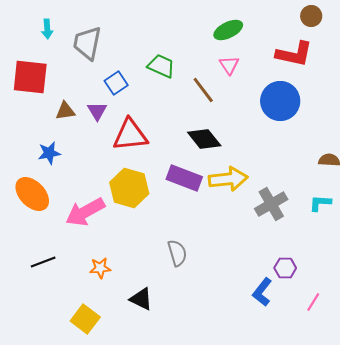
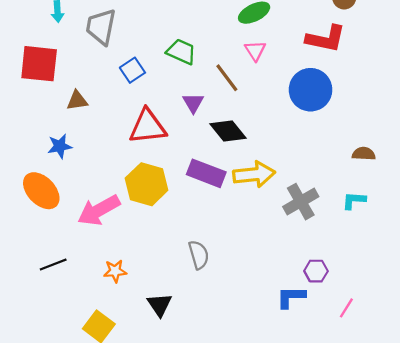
purple triangle: (97, 111) -> (193, 103), moved
blue L-shape: (262, 292) -> (291, 297), turned 52
black triangle: (141, 299) -> (160, 305), turned 30

